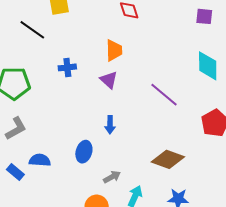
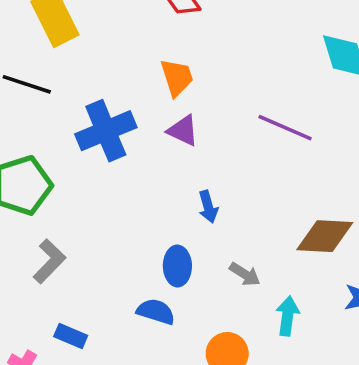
blue cross: (67, 67) -> (106, 131), size x1.8
blue semicircle: (40, 160) -> (156, 312), moved, turned 30
gray arrow: (112, 177) -> (245, 274), moved, turned 78

